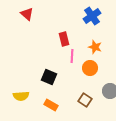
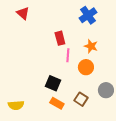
black square: (49, 77) -> (53, 83), moved
yellow semicircle: (21, 96) -> (16, 105), moved
orange rectangle: (51, 105) -> (57, 103), moved

